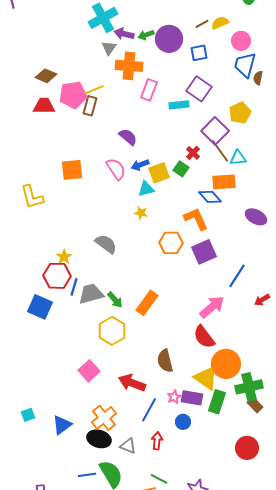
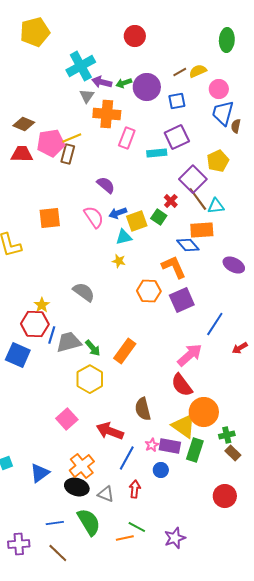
purple square: (199, 89) -> (177, 137), turned 30
green cross: (249, 387) -> (227, 435), size x0.6
blue line: (87, 475) -> (55, 523), moved

